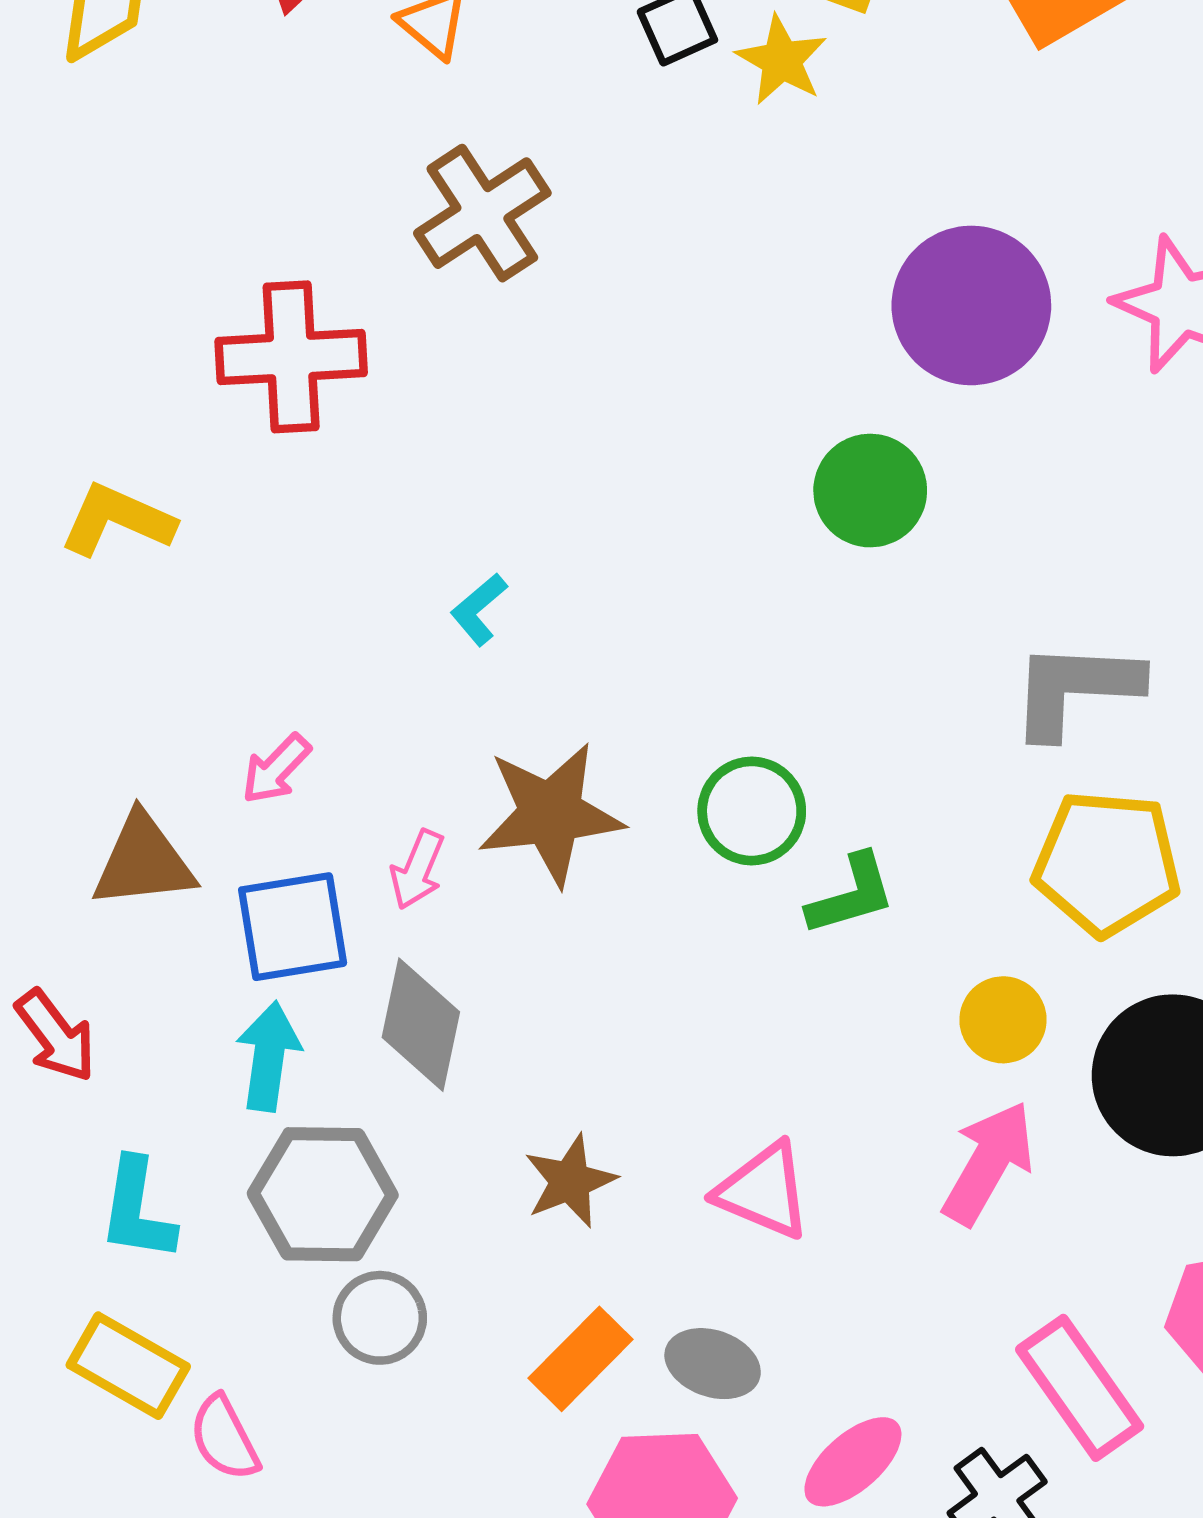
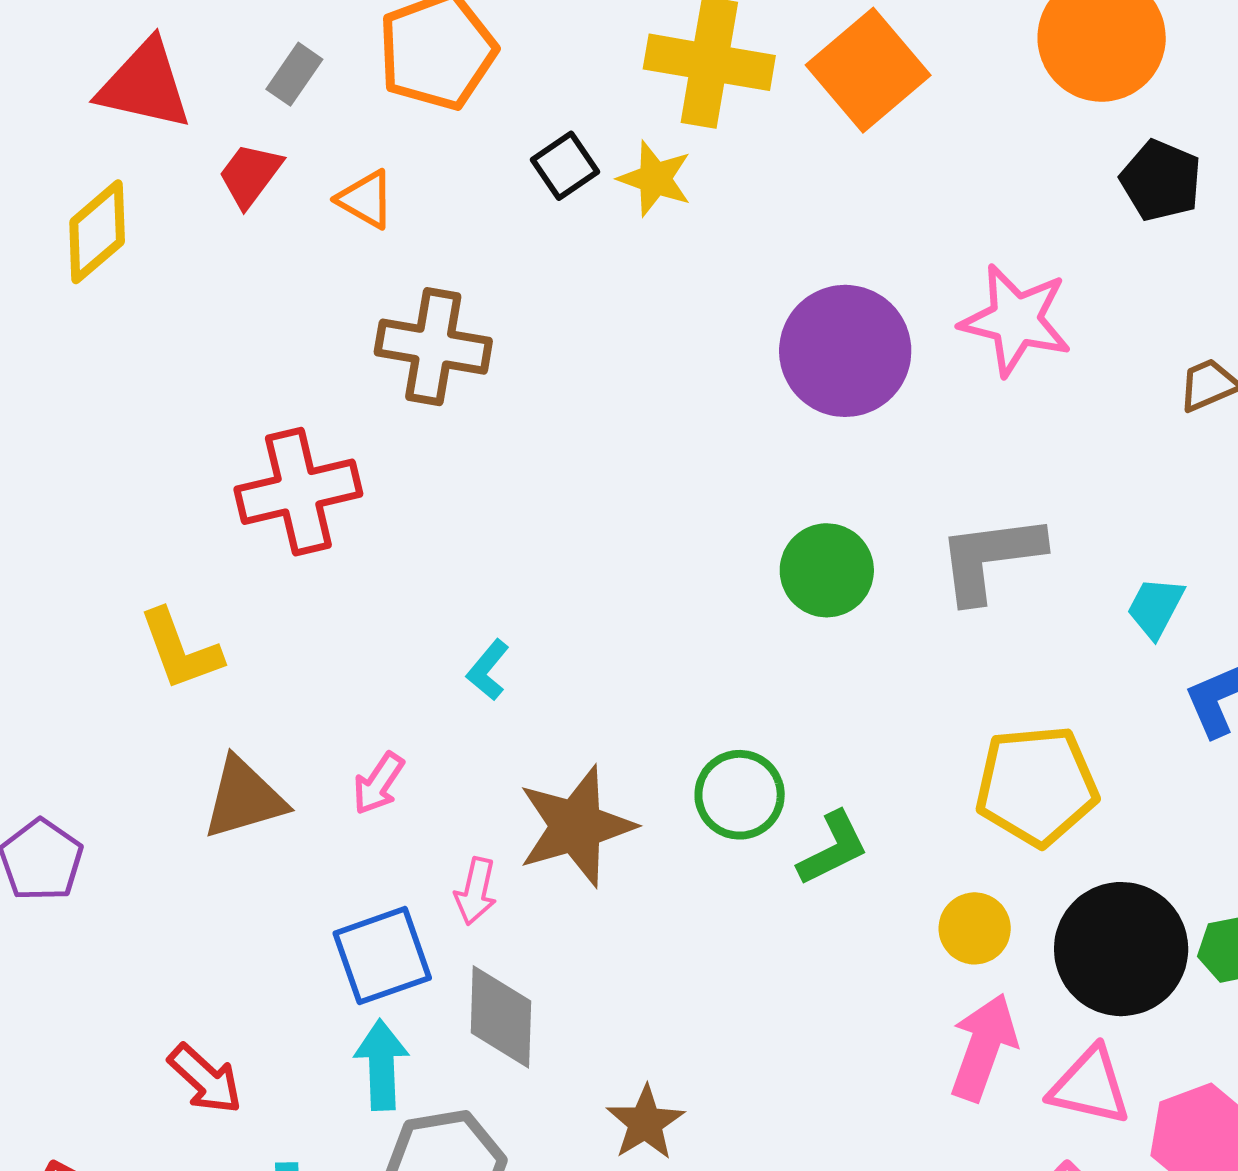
brown cross: (482, 213) -> (433, 347), turned -37
green circle: (870, 491) -> (827, 570), moved
yellow L-shape: (117, 520) -> (180, 650), turned -124
gray L-shape: (1075, 689) -> (990, 558), moved
pink arrow: (276, 769) -> (378, 784), moved
brown triangle: (143, 861) -> (244, 798), moved
pink triangle: (764, 1191) -> (1090, 1086), moved

